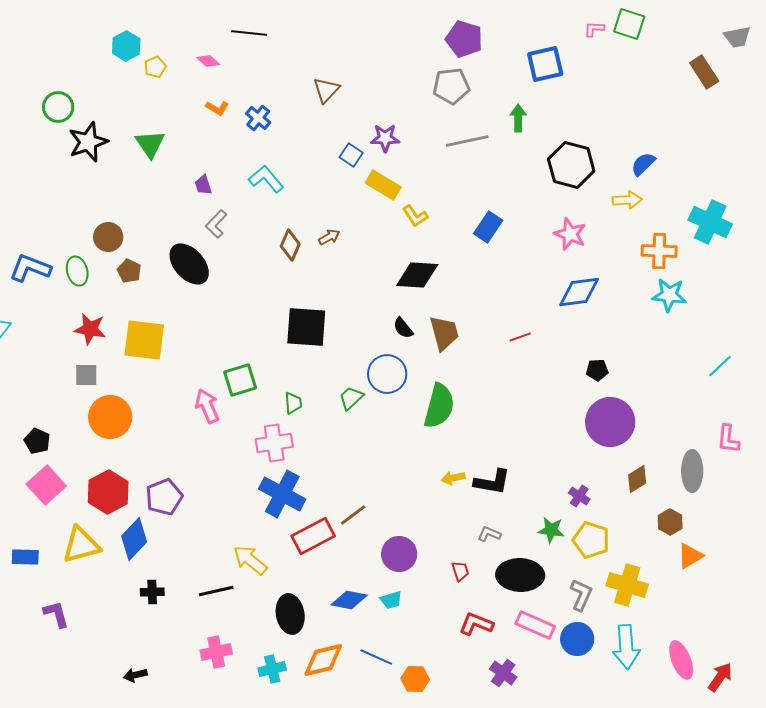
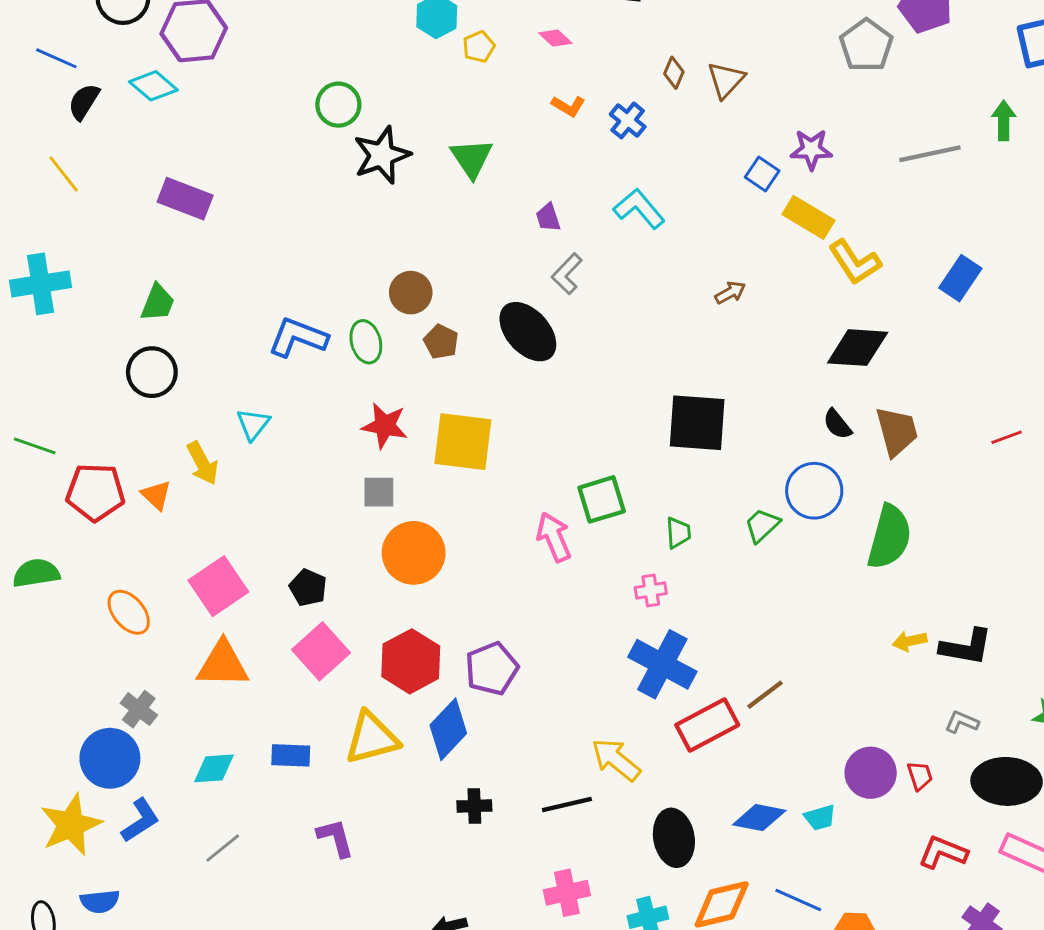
gray pentagon: (451, 86) -> (866, 45), moved, turned -30
yellow L-shape: (415, 216) -> (855, 262), size x1.4
brown diamond: (290, 245) -> (674, 73), moved, size x0.7
pink cross: (274, 443) -> (651, 591), size x0.6
purple circle: (399, 554) -> (871, 773), moved

